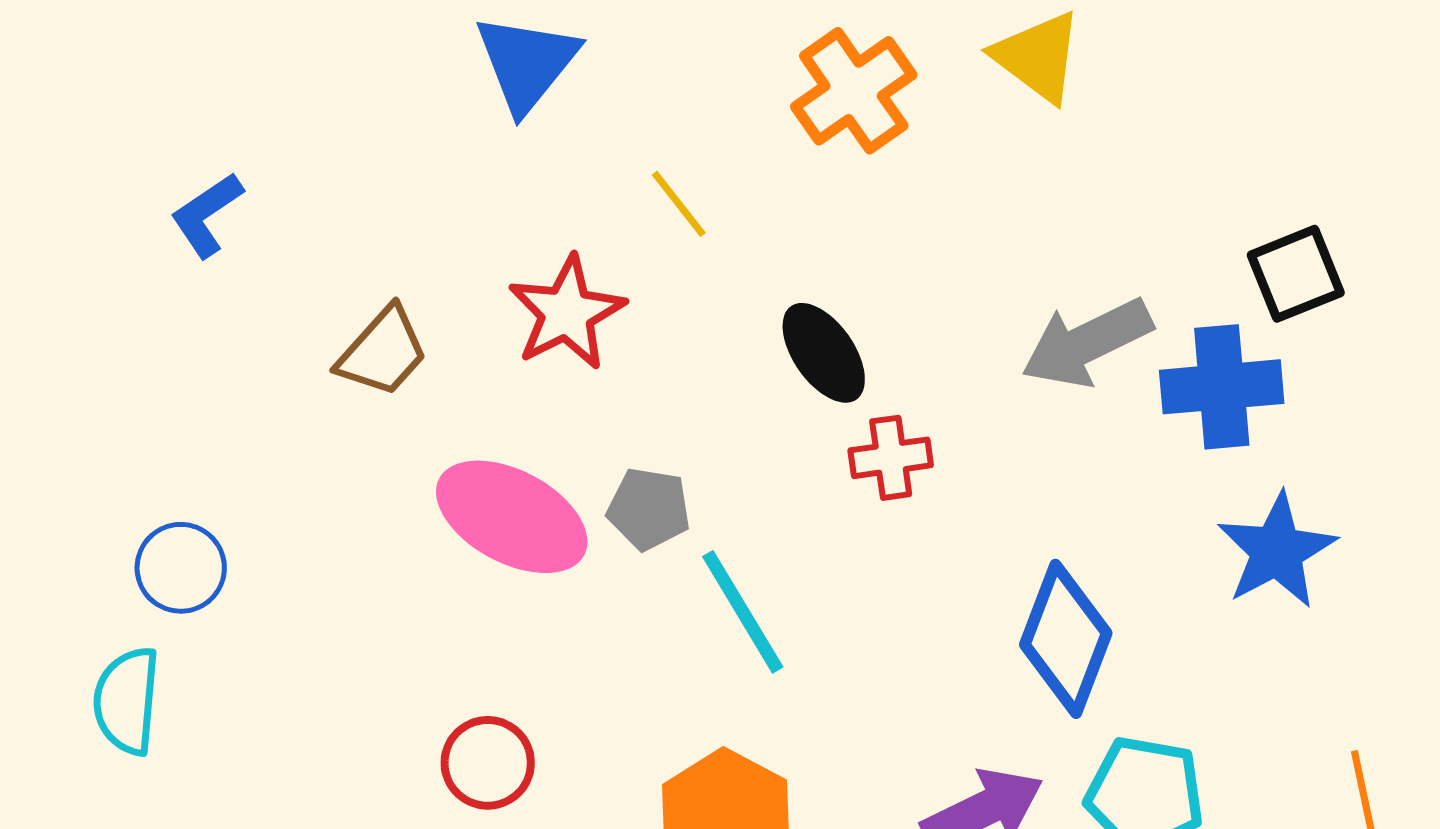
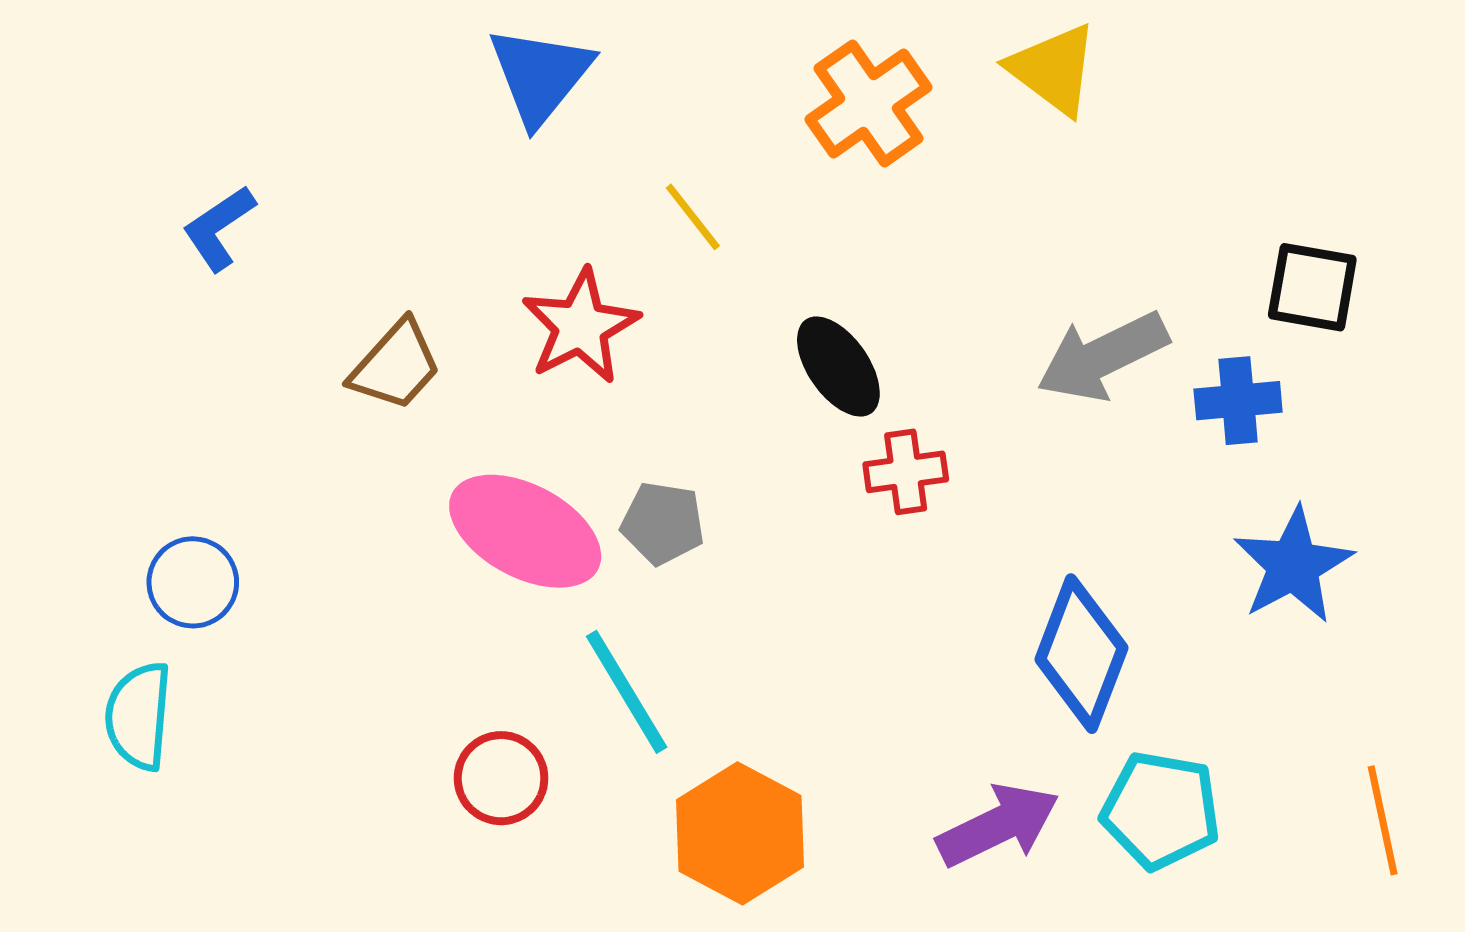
black square: (1296, 274) -> (1312, 287), turned 32
blue cross: (1222, 387) -> (1238, 401), size x0.7
cyan line: (743, 612) -> (627, 692), moved

